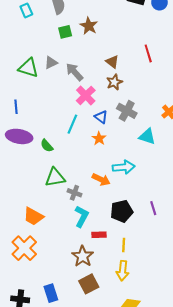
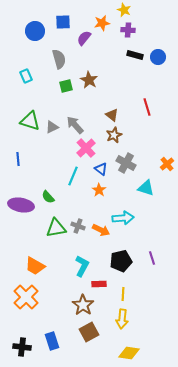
cyan rectangle: (26, 10) -> (26, 76), moved
gray triangle: (51, 63) -> (52, 127), moved
purple ellipse: (19, 136) -> (21, 205), moved
gray cross: (74, 193) -> (78, 226), moved

